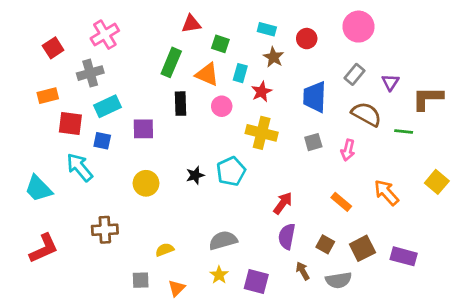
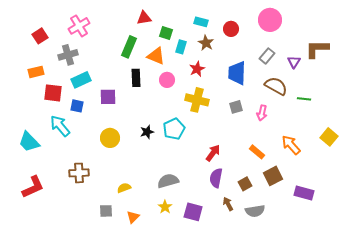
cyan rectangle: (240, 73) -> (181, 47), moved
brown L-shape: (428, 98) -> (317, 49), moved
brown square: (325, 244) -> (245, 184), turned 32
brown square: (362, 248) -> (273, 176), moved

